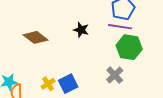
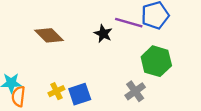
purple line: (120, 27) -> (129, 23), moved

